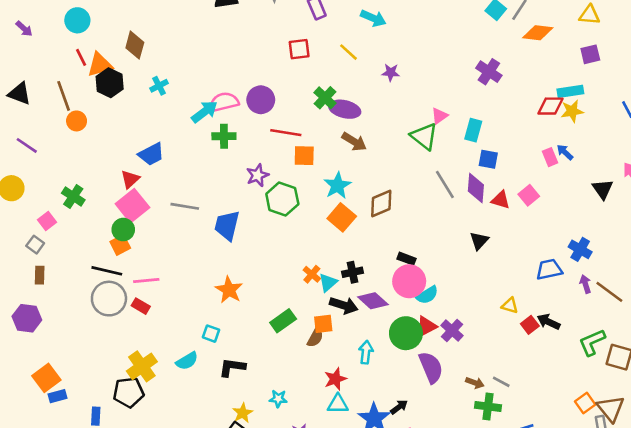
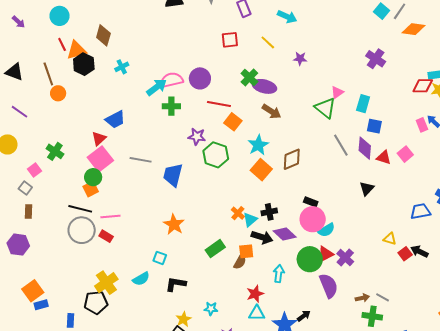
orange square: (304, 156) -> (233, 122), turned 36
purple star: (258, 175) -> (197, 137), turned 30
brown arrow: (475, 383) -> (362, 298), turned -32

